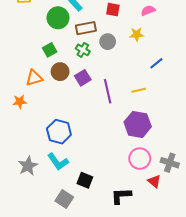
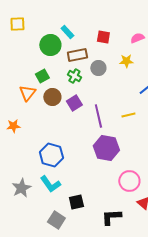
orange triangle: (34, 78) -> (27, 93), moved, turned -36
purple hexagon: (138, 124) -> (106, 148), moved
black square: (85, 180) -> (76, 202), turned -35

